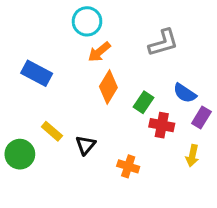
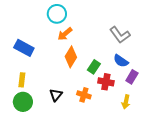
gray L-shape: (163, 43) -> (120, 35), moved, turned 70
yellow rectangle: (52, 131) -> (22, 80), moved, turned 56
green circle: (20, 154) -> (23, 102), moved
orange cross: (128, 166) -> (84, 95), moved

